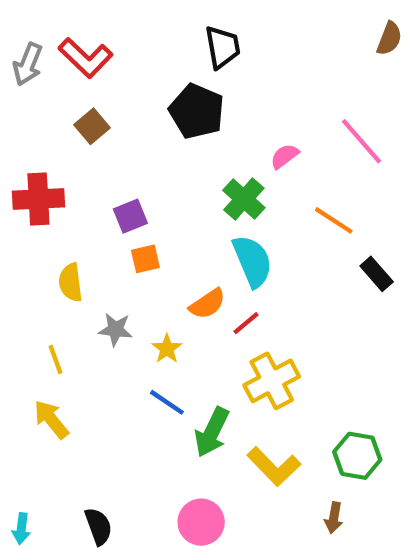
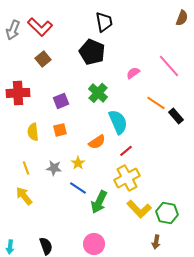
green cross: (244, 199) -> (98, 93), moved
orange square: (145, 259) -> (60, 130), moved
black rectangle: (377, 274) -> (176, 116), moved
red line: (246, 323) -> (126, 151), moved
gray star: (115, 330) -> (54, 168), moved
yellow L-shape: (274, 466) -> (139, 209), moved

